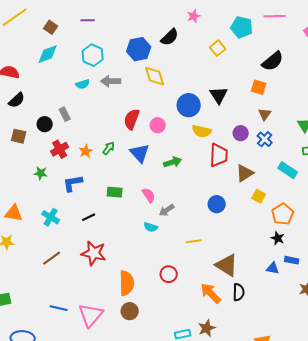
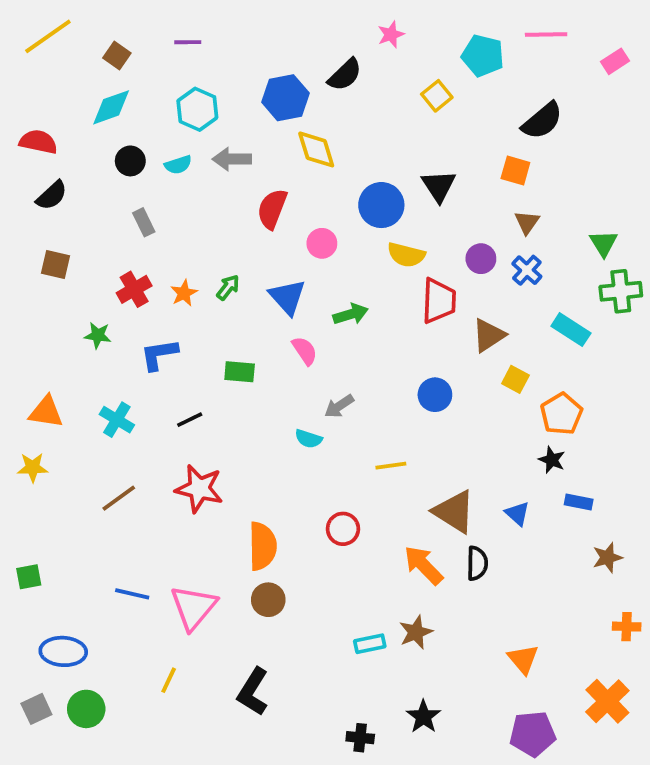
red semicircle: (132, 119) -> (272, 209), moved
black circle: (45, 124) -> (130, 161), moved
pink semicircle: (149, 195) -> (305, 351), moved
blue triangle: (273, 268) -> (517, 513), moved, turned 32

